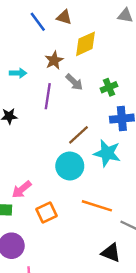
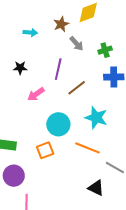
purple line: (48, 96) -> (58, 69), moved
cyan star: (107, 153) -> (96, 118), moved
cyan circle: (70, 166) -> (58, 124), moved
pink arrow: (22, 189) -> (36, 94), moved

